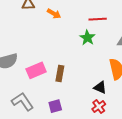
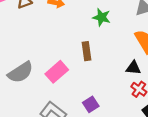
brown rectangle: (60, 73) -> (87, 51), moved

